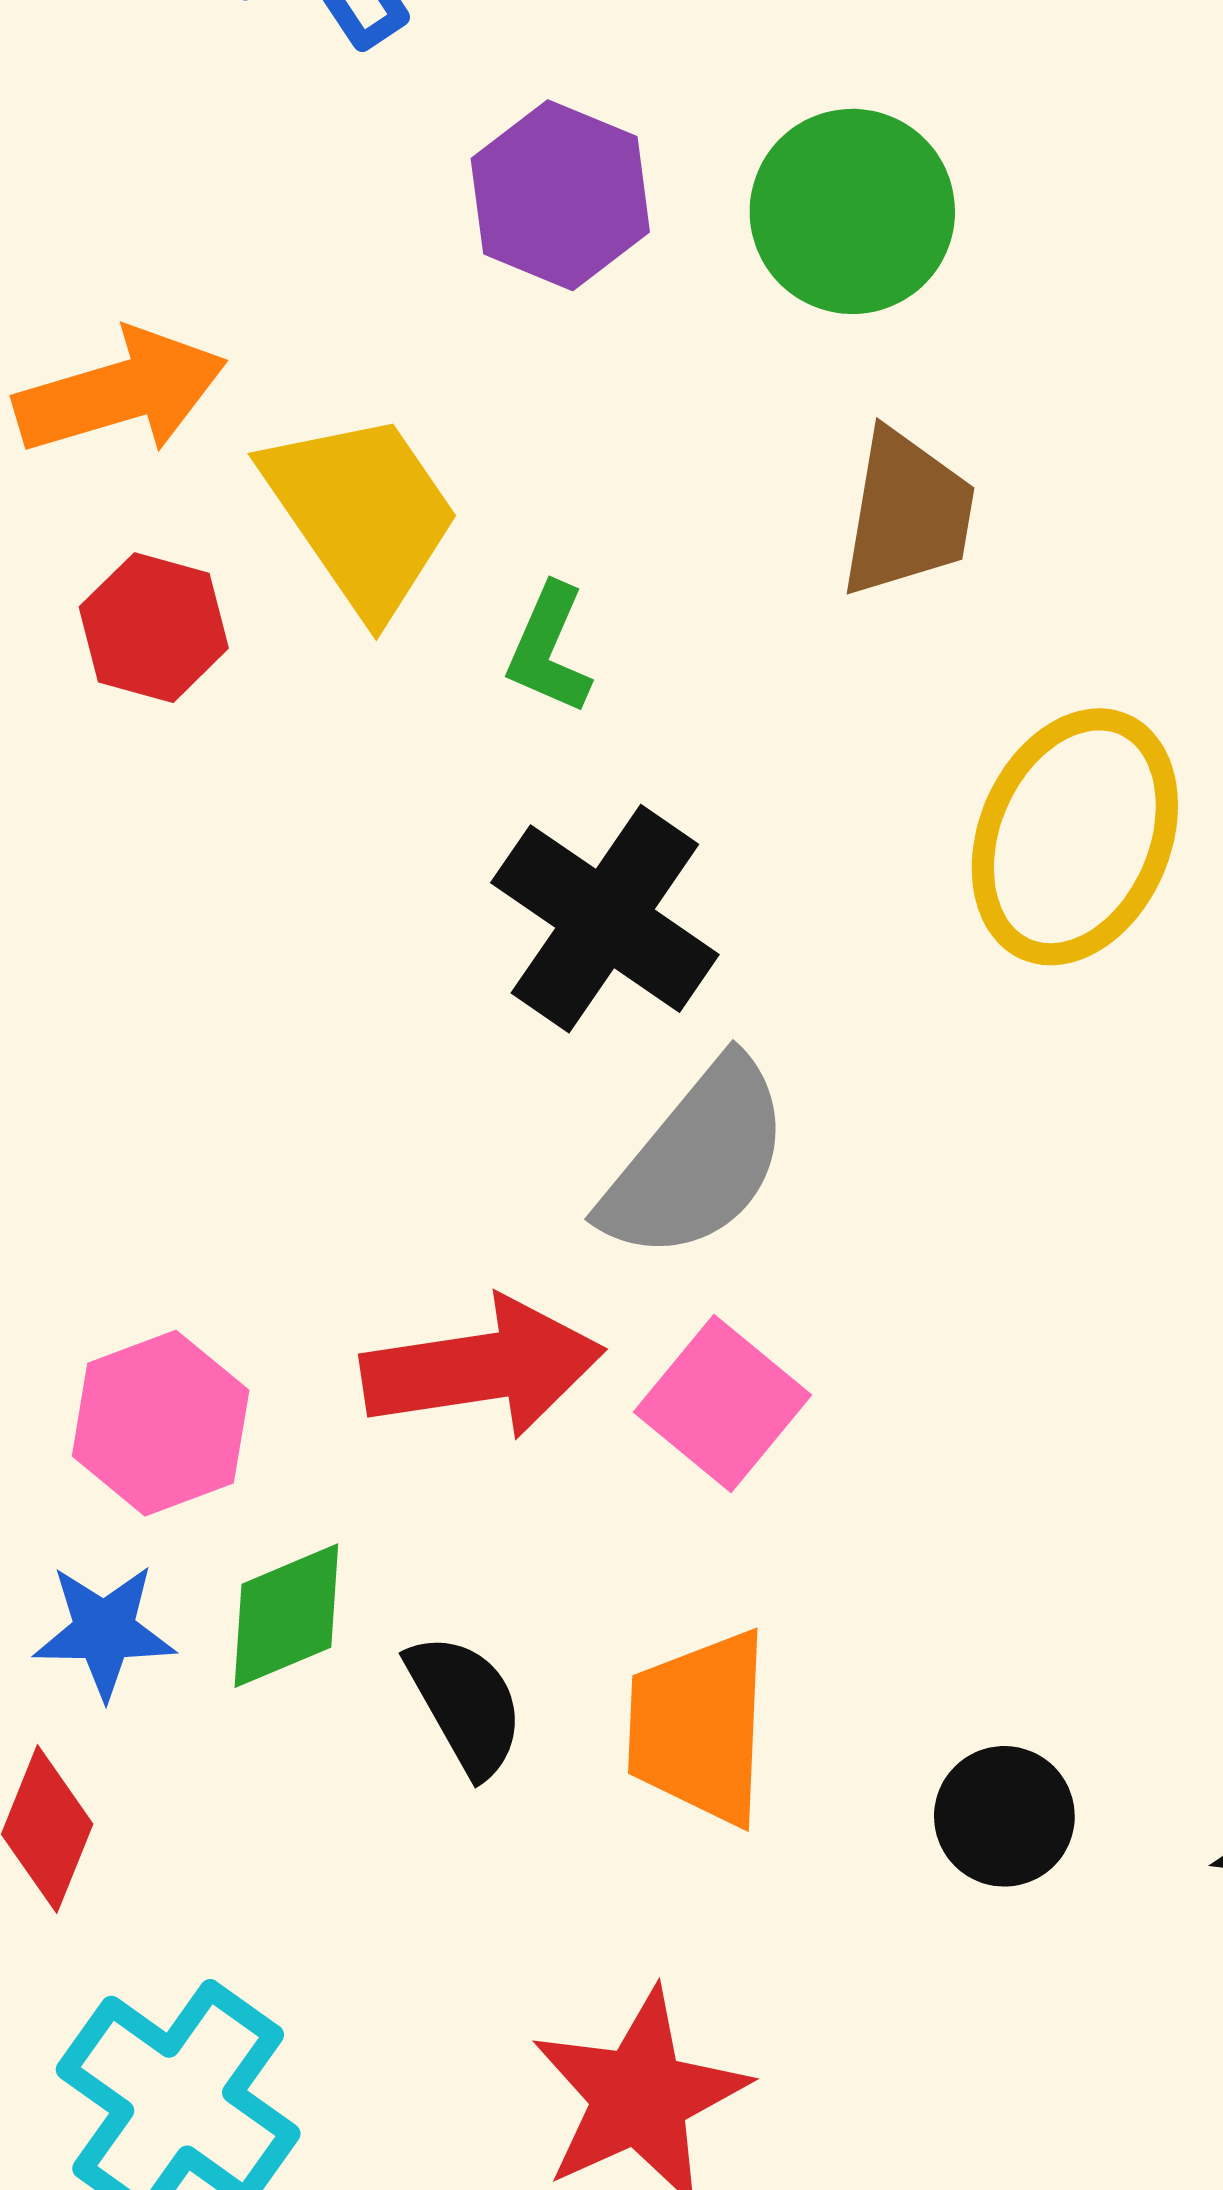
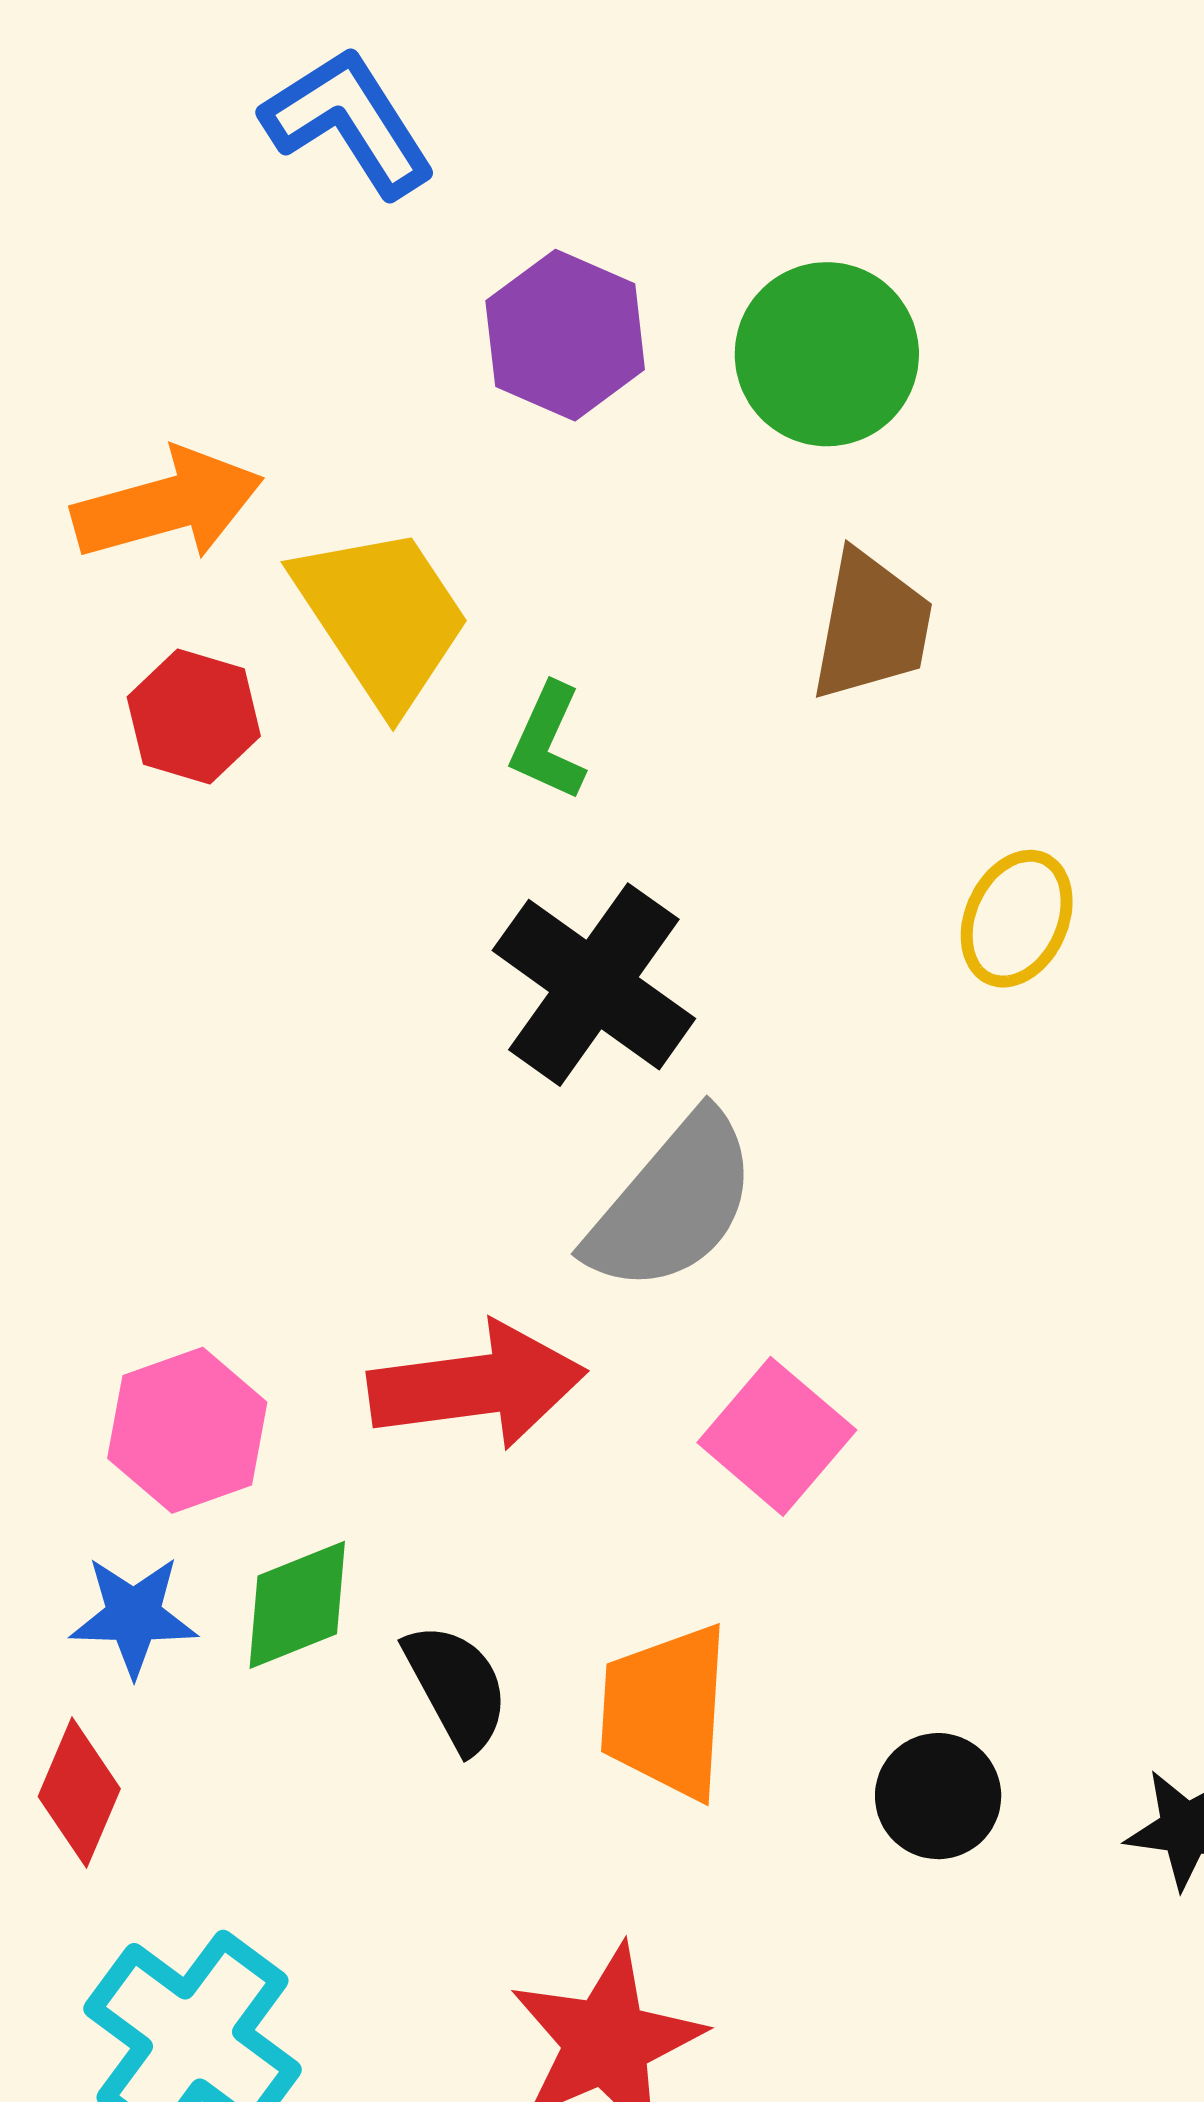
yellow ellipse: (1075, 837) -> (1017, 919), size x0.6
pink square: (723, 1404) -> (777, 1436), moved

